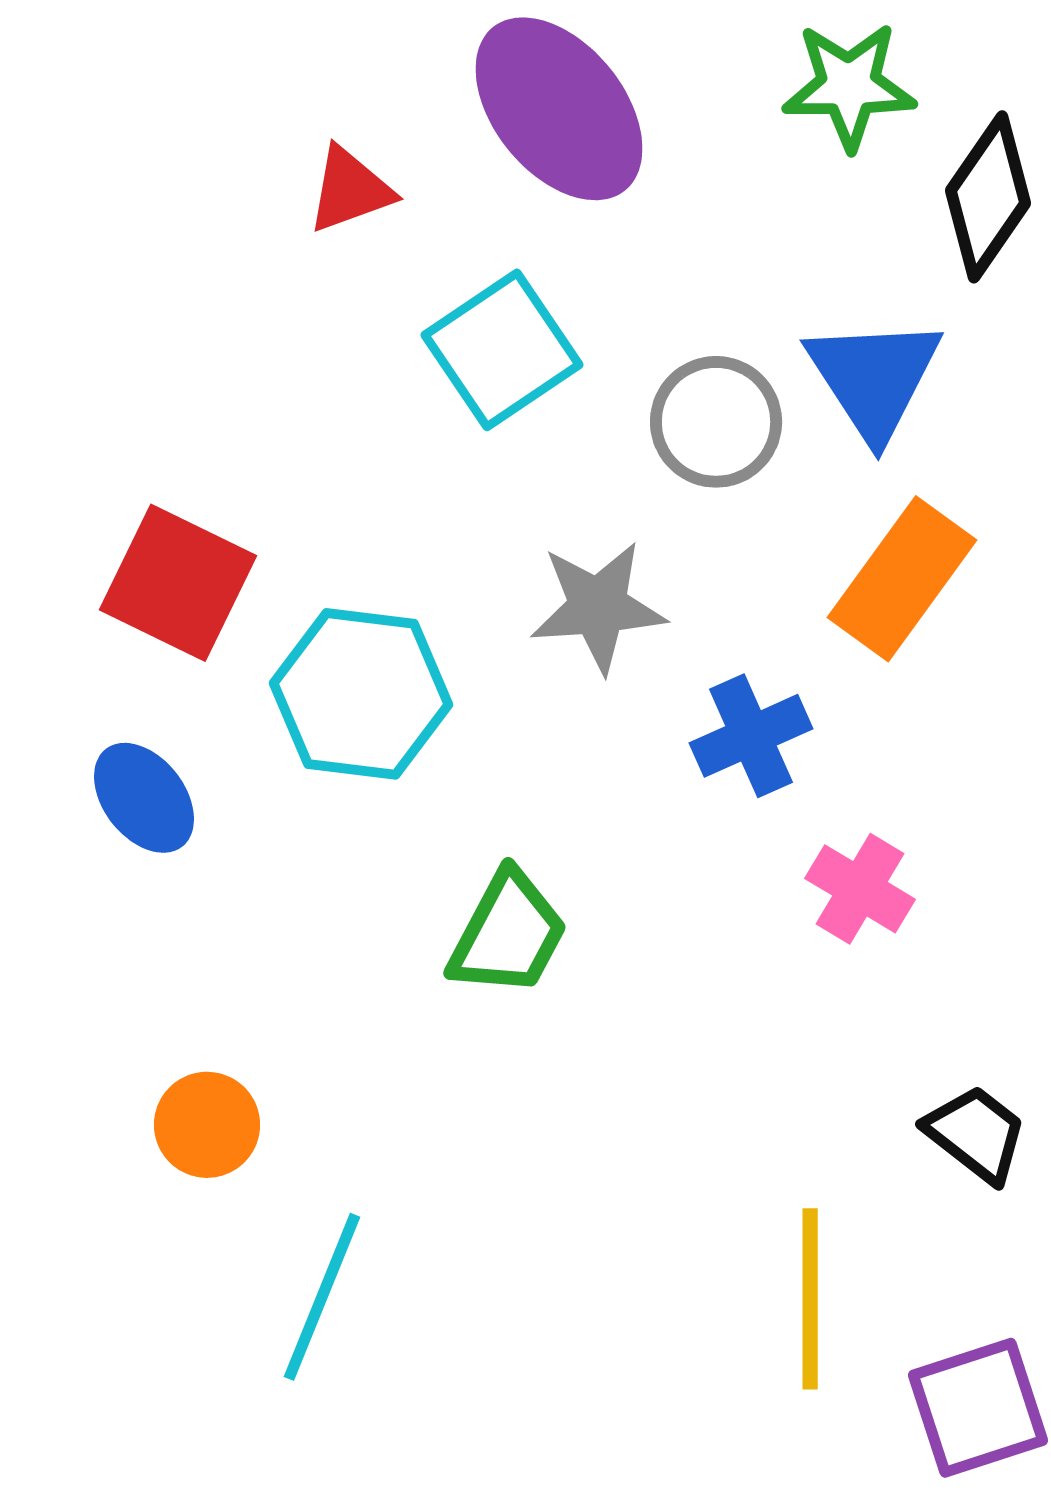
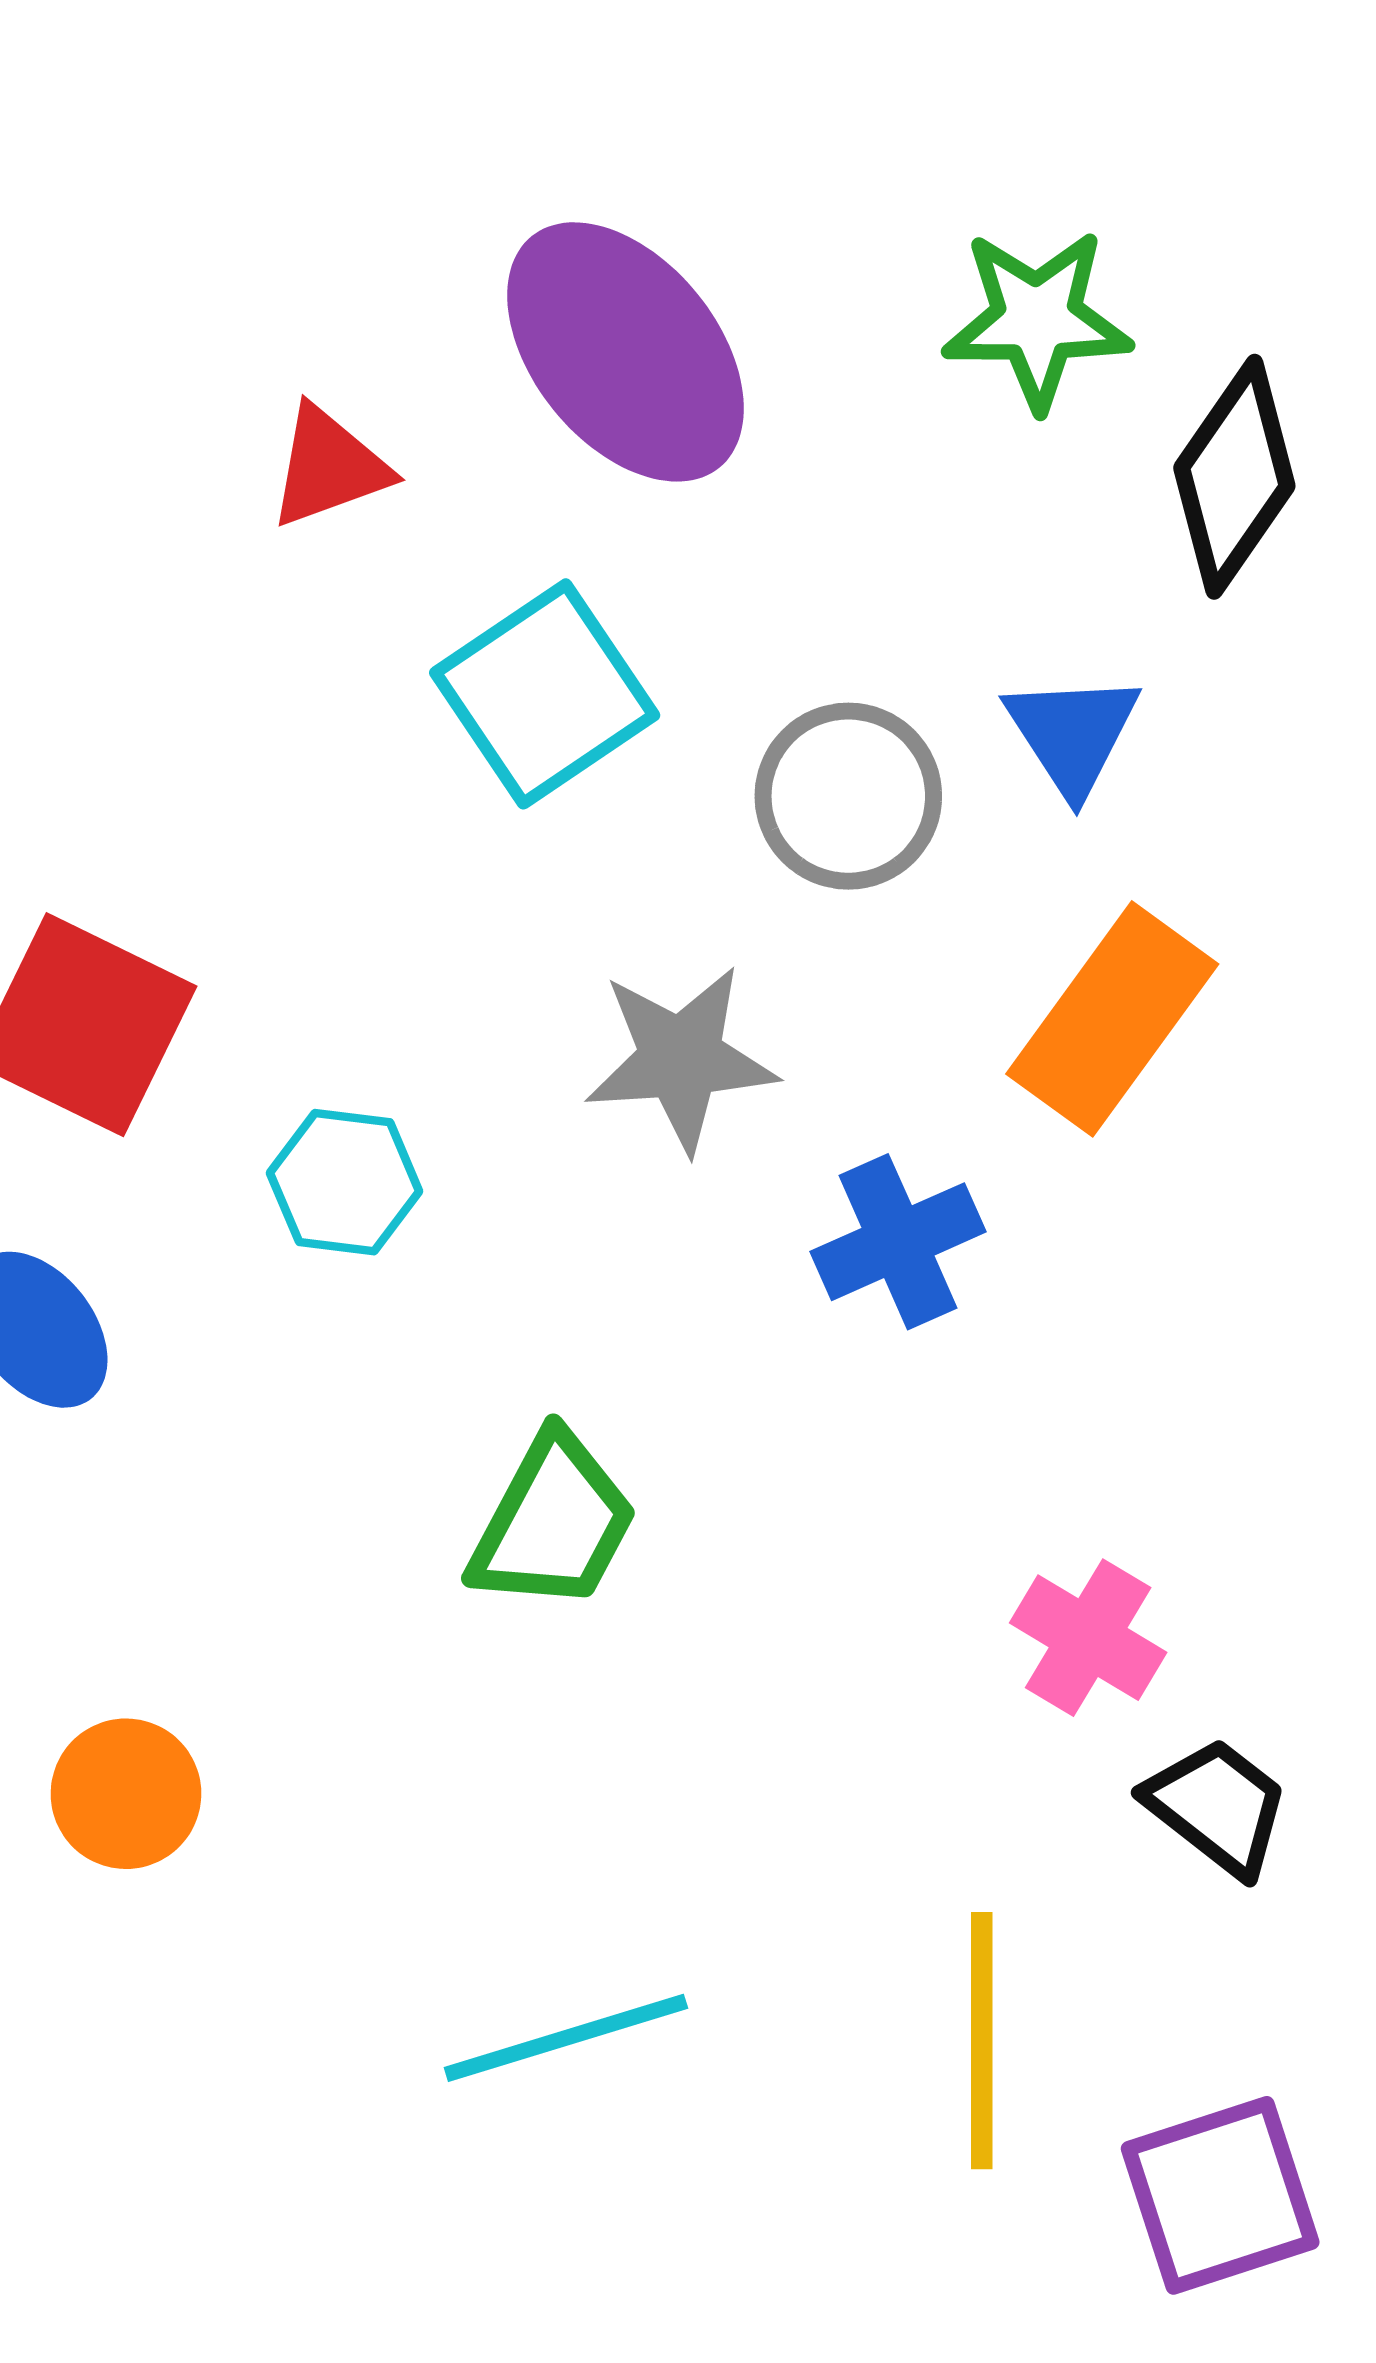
blue triangle: (874, 378) -> (1073, 734), size x0.7
cyan hexagon: (361, 694) -> (345, 1182), size x0.6
pink cross: (860, 889) -> (1088, 1638), moved
cyan line: (322, 1297) -> (566, 2038), moved, turned 51

